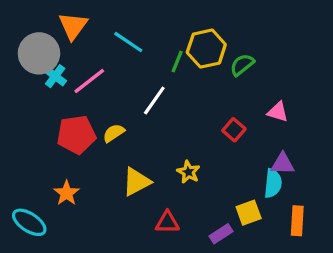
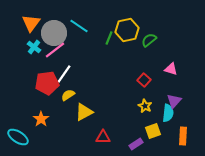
orange triangle: (73, 26) -> (31, 23), moved
gray circle: (39, 53) -> (54, 33), moved
white line: (154, 101) -> (64, 74), moved
yellow semicircle: (114, 133) -> (68, 95), moved
purple triangle: (283, 164) -> (174, 101), turned -49
yellow star: (188, 172) -> (145, 106), moved

